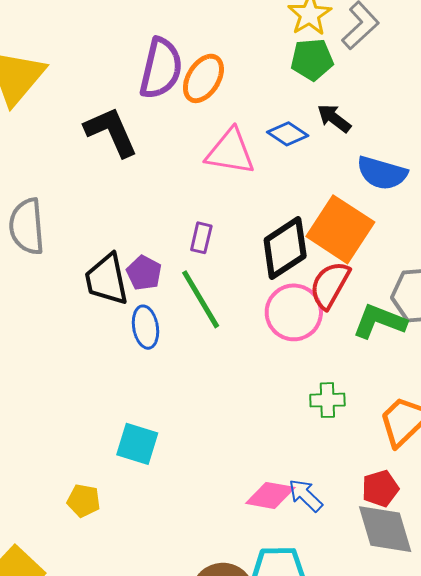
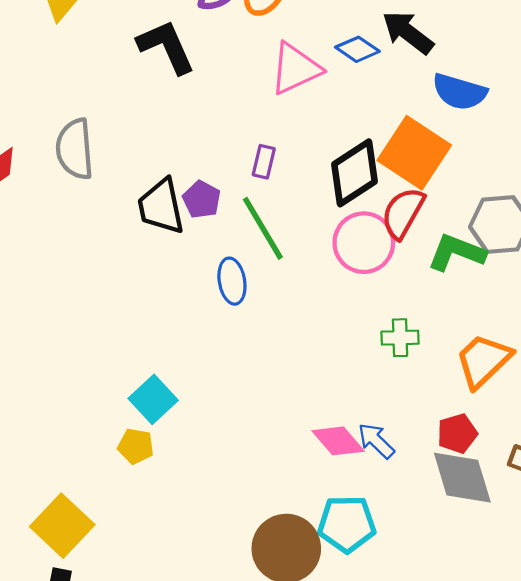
black arrow: (334, 118) -> (408, 32), size x1.4
pink triangle: (230, 152) -> (295, 69), turned -34
blue ellipse: (145, 327) -> (232, 281), moved
cyan square: (137, 444) -> (153, 399), moved, turned 30
pink diamond: (270, 495) -> (338, 441), turned 39

